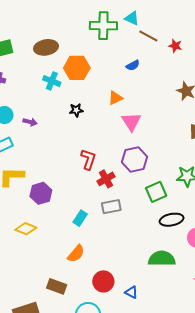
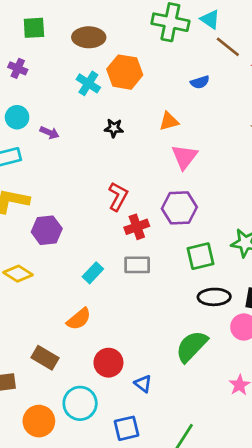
green semicircle: (162, 259) -> (192, 346), turned -56

